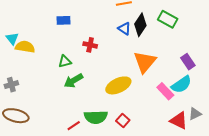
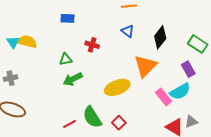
green rectangle: (168, 19) -> (198, 44), moved
black diamond: (140, 25) -> (160, 37), moved
cyan triangle: (12, 39) -> (13, 42), moved
green semicircle: (96, 117) -> (92, 117), turned 55

